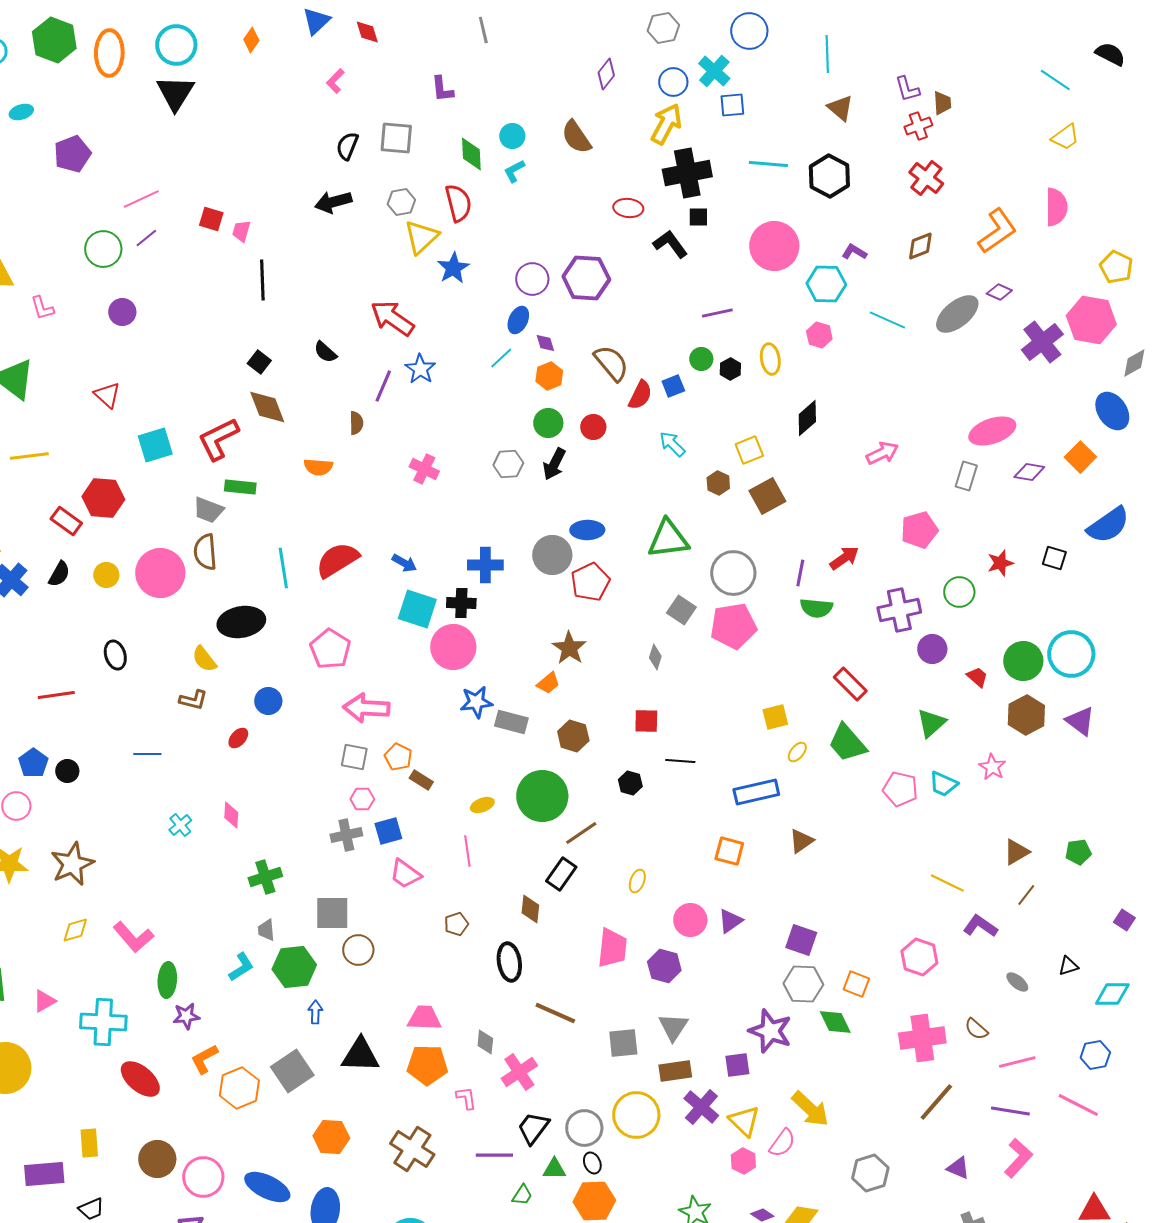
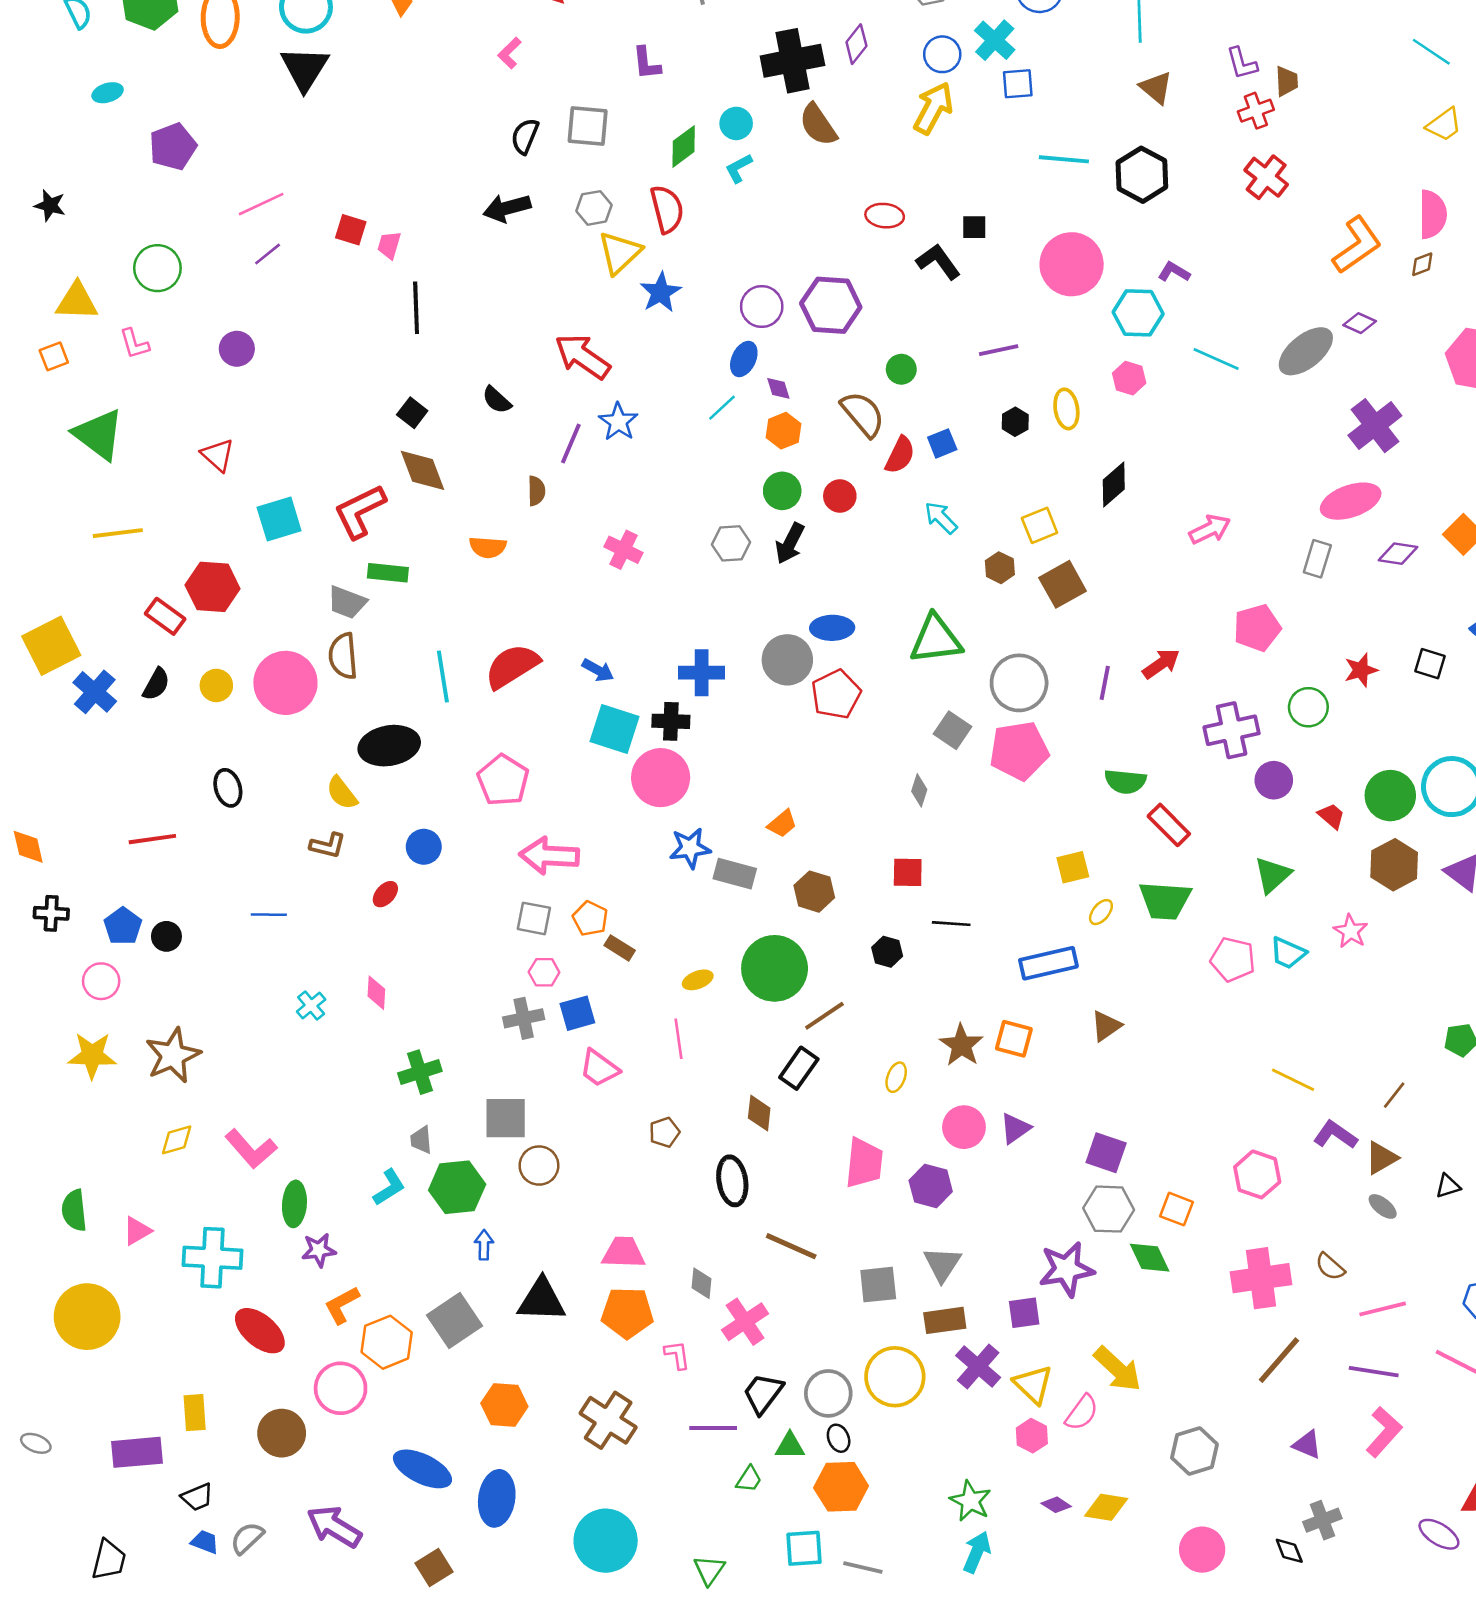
green diamond: (471, 154) -> (684, 146), turned 56
black cross: (687, 173) -> (792, 61), moved
brown diamond: (920, 246) -> (1422, 264), moved, size x0.7
green circle: (103, 249) -> (157, 268), moved
purple cross: (1042, 342) -> (1375, 426), moved
green circle: (701, 359) -> (901, 369), moved
green semicircle: (816, 608) -> (1125, 781), moved
brown star: (569, 648) -> (961, 1045), moved
green trapezoid: (847, 743) -> (1165, 901), turned -45
brown triangle: (1016, 852) -> (1381, 1158), moved
purple star: (770, 1031) -> (1066, 1269), turned -30
pink circle: (203, 1177) -> (341, 1388), moved

